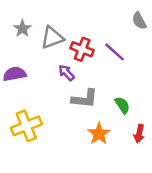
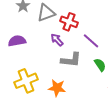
purple line: (115, 52) -> (91, 41), moved
orange star: (99, 134) -> (57, 88), moved, turned -30

